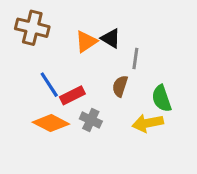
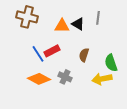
orange triangle: (86, 42) -> (62, 26), turned 35
gray line: (135, 58) -> (98, 18), moved
red rectangle: (72, 95) -> (52, 51), moved

